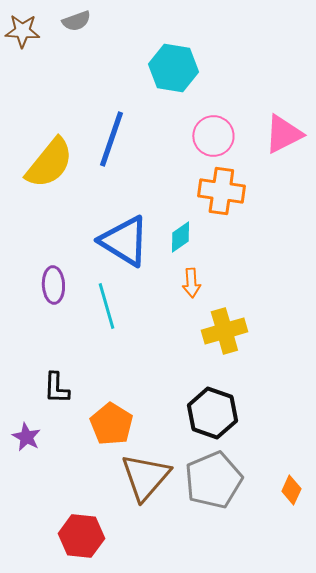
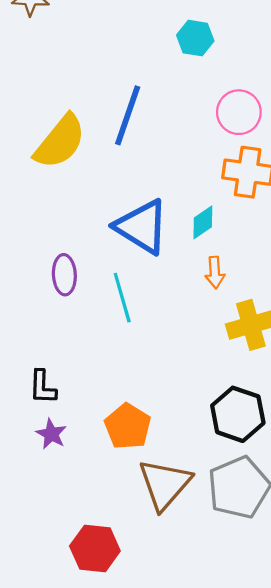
cyan hexagon: (173, 68) -> (195, 38), size x0.7
black L-shape: (56, 388) -> (43, 387), moved
purple star: (26, 437) -> (51, 434), moved

